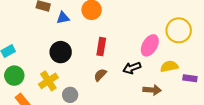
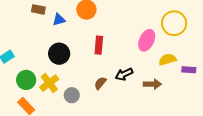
black arrow: (132, 68) -> (124, 74), moved
brown semicircle: (100, 75) -> (100, 83), moved
green circle: (14, 76) -> (26, 80), moved

